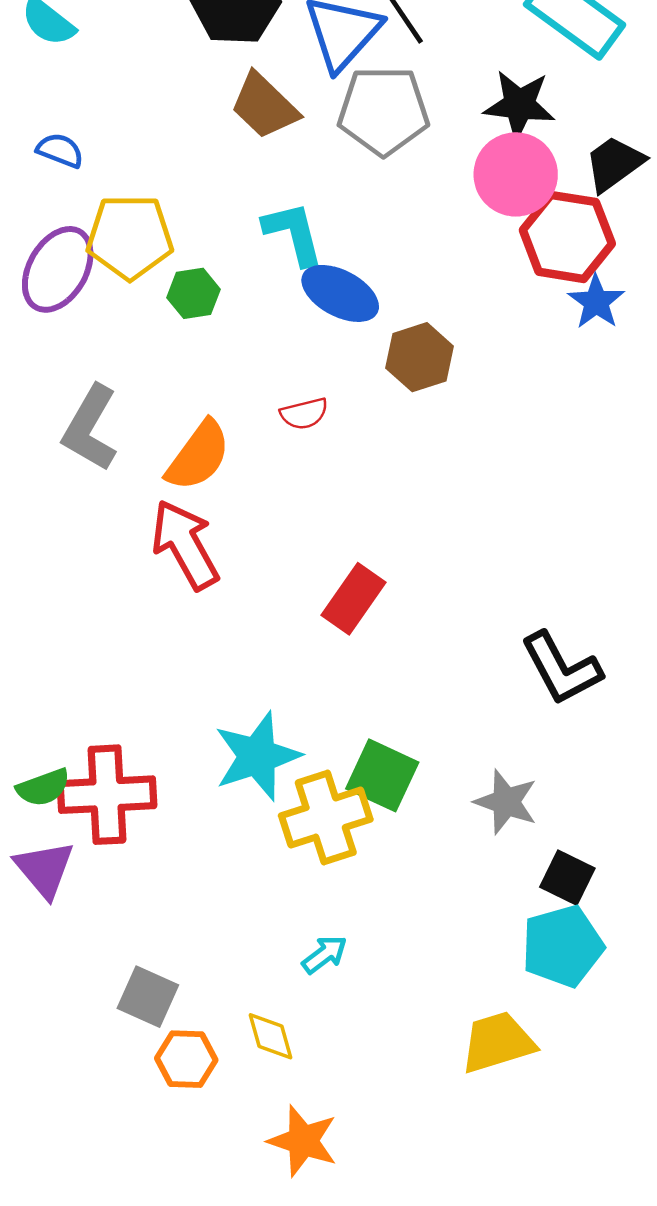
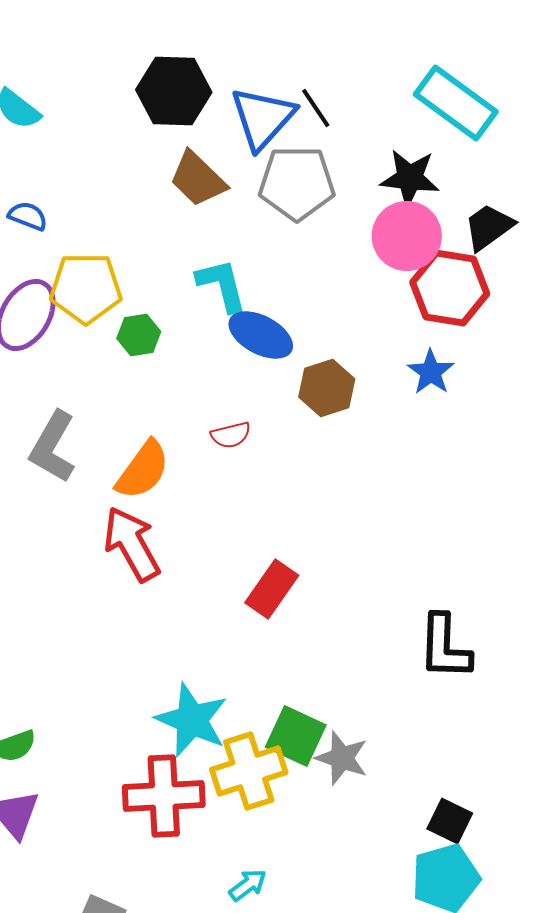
blue star: (596, 302) -> (431, 372), moved
black L-shape: (561, 668) -> (445, 647), turned 30
cyan star: (257, 756) -> (192, 720), turned -30
red cross: (107, 795) -> (164, 796), moved
gray star: (506, 802) -> (342, 758), moved

